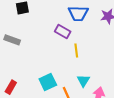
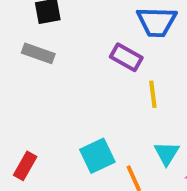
gray rectangle: (12, 40) -> (38, 53), moved

